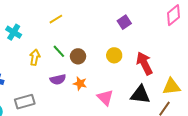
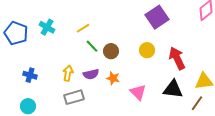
yellow line: (56, 19) -> (83, 28), moved
purple square: (124, 22) -> (157, 17), size x1.6
yellow arrow: (35, 57) -> (68, 73), moved
gray rectangle: (25, 102) -> (74, 97), moved

